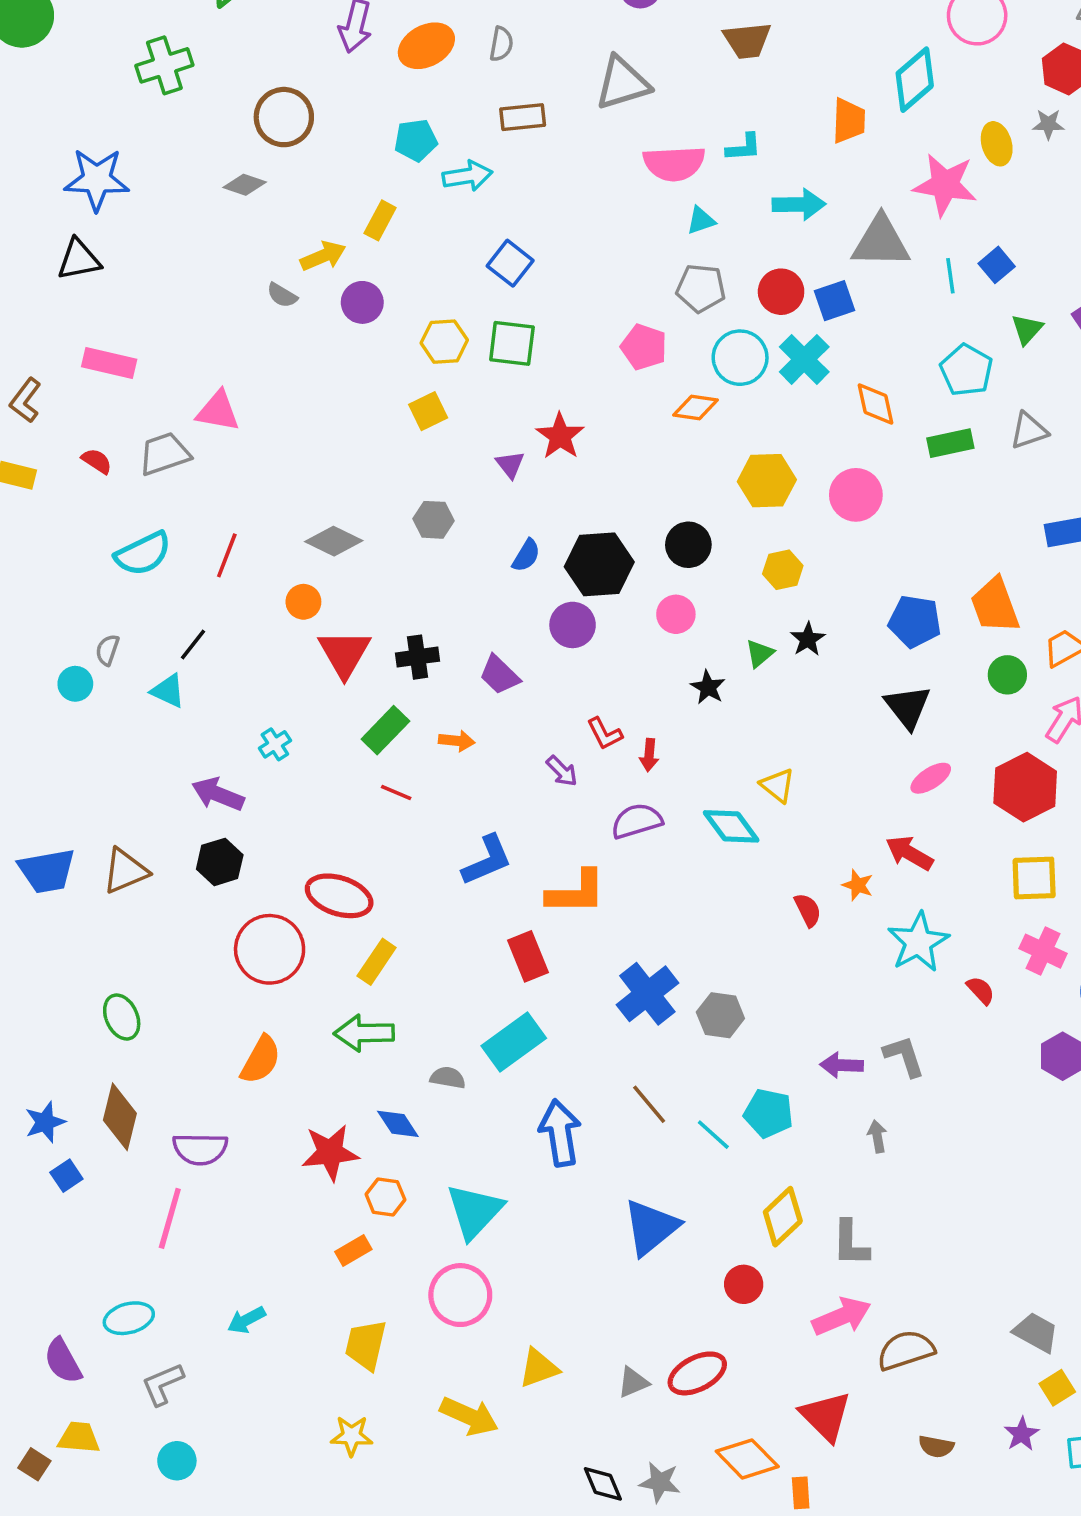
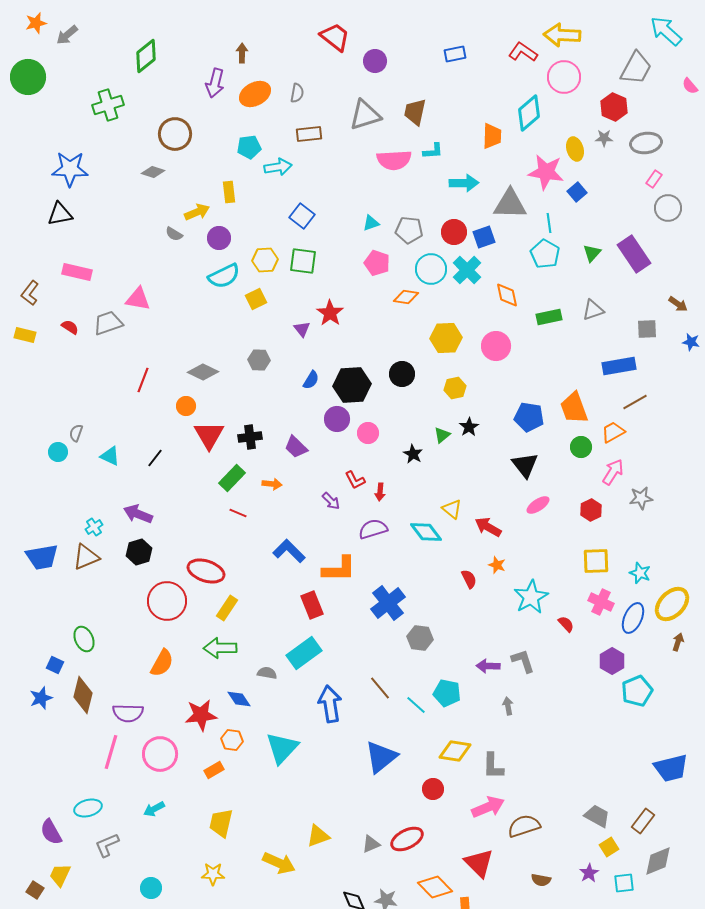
brown trapezoid: (747, 40) -> (415, 112), moved, turned 108
yellow rectangle: (380, 220) -> (229, 192), turned -35
cyan triangle: (701, 220) -> (371, 223), moved
blue square: (997, 265) -> (577, 192), moved
cyan pentagon: (966, 370) -> (545, 254), moved
cyan semicircle: (143, 554) -> (224, 276), moved
pink circle: (676, 614) -> (368, 433), moved
black line: (193, 645) -> (155, 458), moved
cyan cross: (275, 744) -> (94, 527), moved
red hexagon: (1025, 787) -> (591, 510), size x0.6
red arrow: (909, 853) -> (488, 527), moved
blue L-shape: (487, 860) -> (289, 551), turned -112
blue cross: (647, 994) -> (388, 603), moved
blue square: (66, 1176) -> (55, 665), moved, turned -30
yellow diamond: (783, 1217) -> (455, 751), turned 52
pink circle: (460, 1295) -> (160, 754), moved
yellow trapezoid: (79, 1438) -> (60, 875), turned -70
cyan circle: (177, 1461) -> (151, 888), moved

